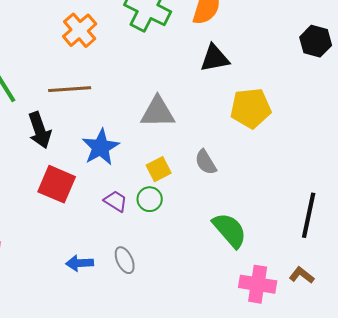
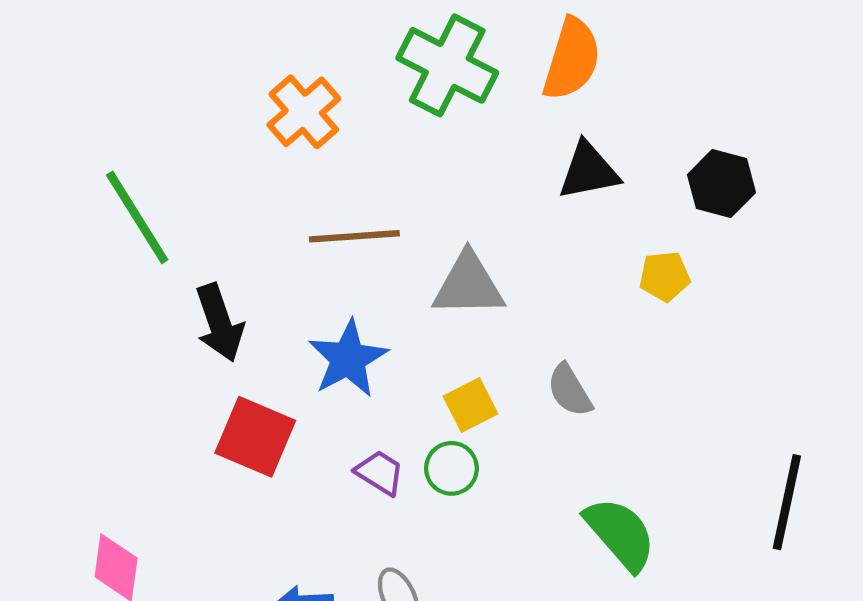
black hexagon: (316, 41) -> (722, 184), moved
brown line: (70, 89) -> (354, 236), moved
yellow pentagon: (251, 108) -> (665, 276), size x0.6

